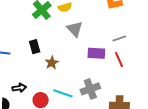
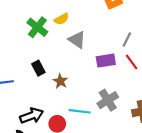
gray line: (119, 39) -> (127, 40), turned -32
black arrow: (19, 88) -> (32, 116), size x1.5

